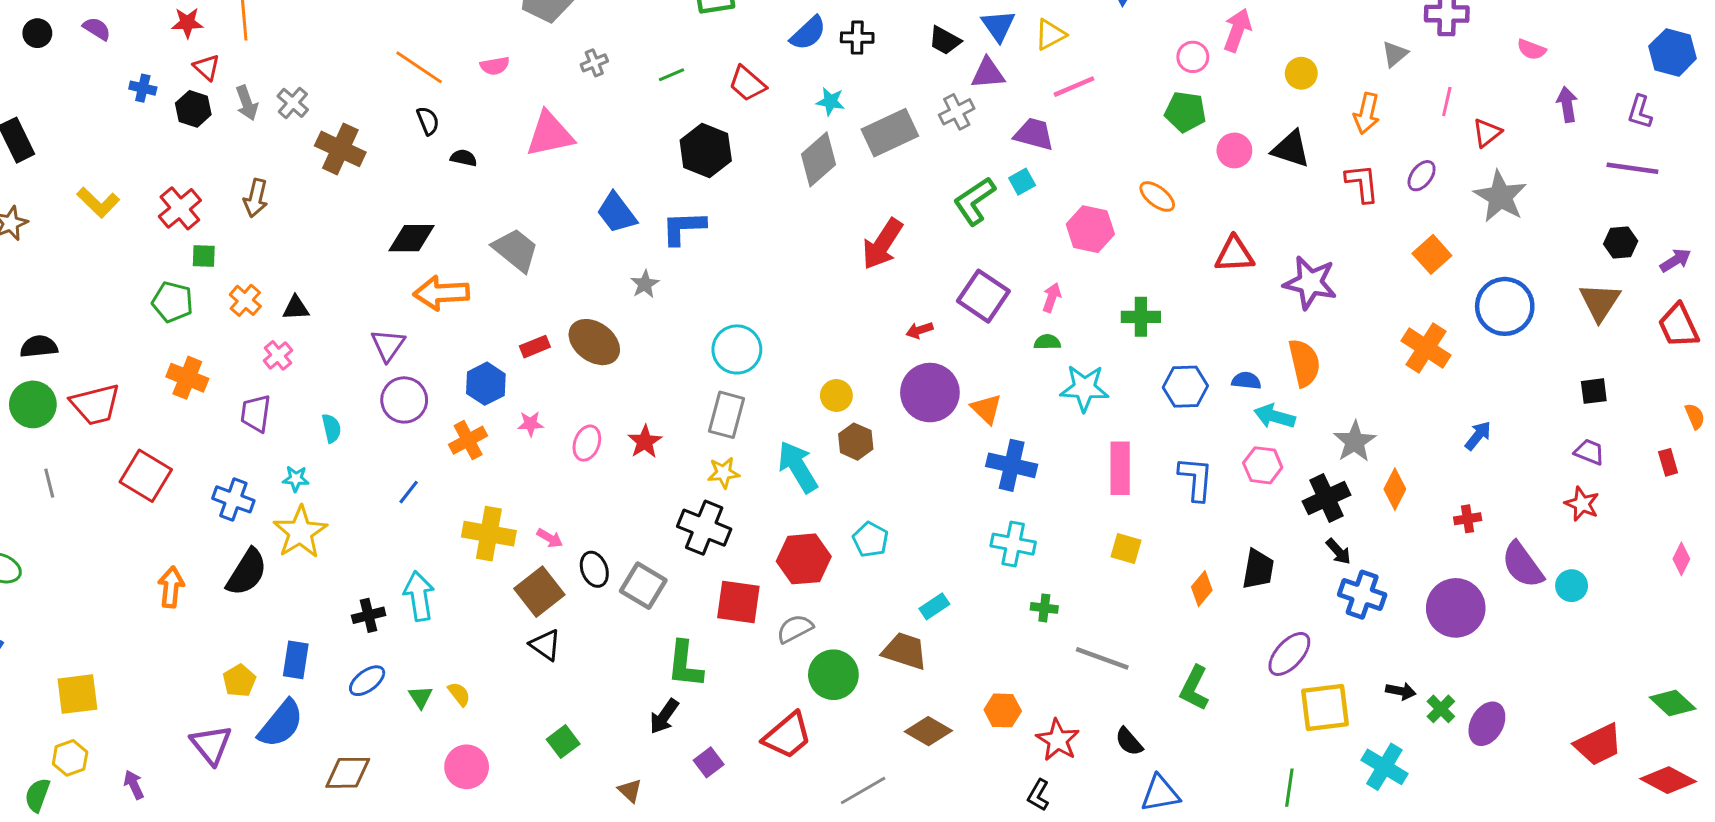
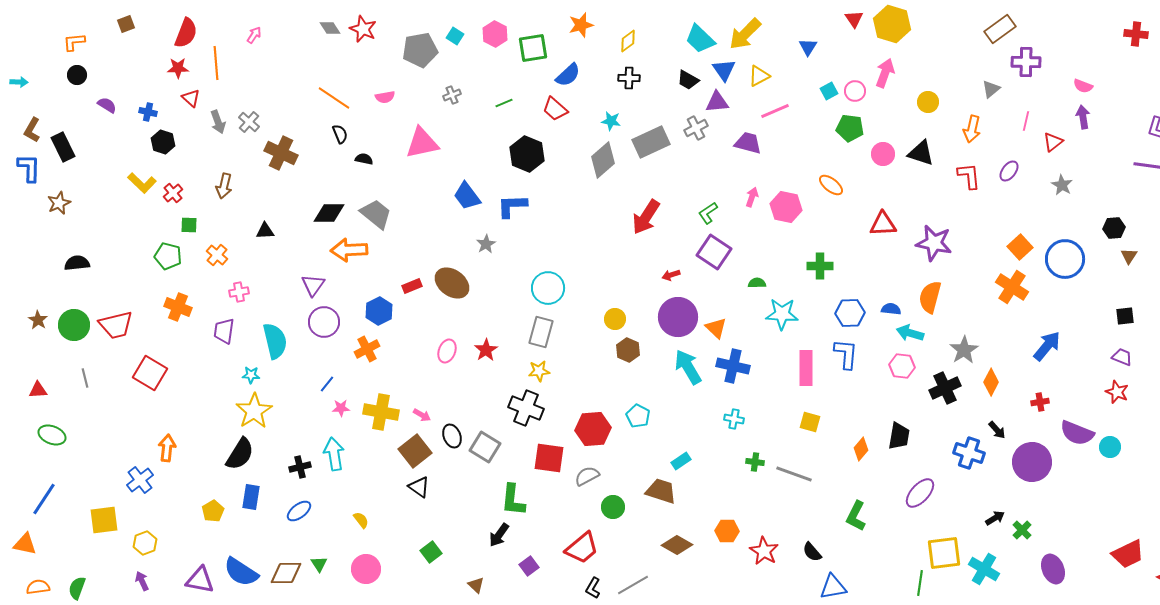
purple semicircle: (97, 29) -> (107, 105), moved
blue semicircle: (808, 33) -> (568, 75), moved
purple arrow: (1567, 104) -> (1083, 117), moved
black hexagon: (193, 109) -> (163, 142), moved
cyan square: (1022, 182) -> (829, 91), moved
gray star: (1500, 197) -> (1062, 185), size x0.6
green L-shape: (975, 201) -> (708, 213), moved, size x0.7
yellow L-shape: (98, 202) -> (142, 183), moved
red cross: (180, 208) -> (173, 193), size x0.7
black hexagon: (1621, 243) -> (1114, 228), moved
gray trapezoid: (516, 250) -> (376, 214), moved
orange square: (1432, 254) -> (1020, 247), moved
pink arrow: (1052, 298) -> (752, 197), moved
brown triangle: (1600, 302) -> (1129, 256), size x0.6
black triangle: (296, 308) -> (265, 231), moved
black semicircle: (39, 347) -> (77, 263), moved
pink cross: (278, 355) -> (239, 292), turned 30
orange semicircle: (1304, 363) -> (930, 297), turned -152
pink star: (530, 424) -> (341, 408), moved
cyan semicircle: (331, 428) -> (275, 341), size x1.8
blue arrow: (1478, 436) -> (1047, 346), size x1.5
cyan arrow: (798, 467) -> (688, 367), moved
blue L-shape: (1196, 479) -> (846, 354), moved
blue cross: (233, 499) -> (140, 480), moved, turned 32
cyan cross: (1013, 544) -> (734, 419), size x0.7
black arrow: (1338, 551) -> (997, 430), moved
purple semicircle: (1523, 565) -> (1077, 433), turned -32
black semicircle: (247, 572) -> (240, 454), moved
gray line: (1102, 658) -> (794, 474), moved
green circle: (833, 675) -> (613, 507), size x0.7
black arrow: (1401, 691) -> (995, 518), turned -42
green triangle: (421, 697) -> (319, 564), moved
yellow square: (1325, 707) -> (944, 553), moved
blue semicircle: (281, 724) -> (241, 572), moved, turned 84
purple ellipse: (1487, 724) -> (1053, 569), moved, turned -52
purple triangle: (211, 745) -> (200, 580), moved, turned -40
yellow hexagon: (70, 758) -> (145, 543), moved
black L-shape: (1038, 795) -> (593, 588), moved

